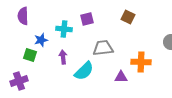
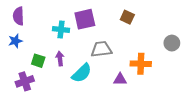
purple square: (87, 19) -> (85, 19), size x1.5
blue star: (41, 40) -> (15, 41), moved
green square: (30, 55) -> (38, 61), moved
purple cross: (19, 81) -> (25, 81), moved

